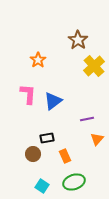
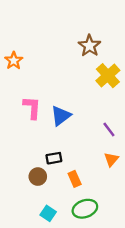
orange star: (38, 60) -> (14, 61), moved
purple line: (87, 119) -> (109, 129), moved, turned 64

